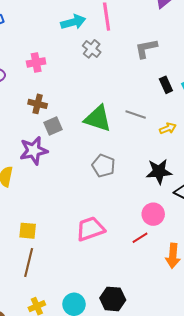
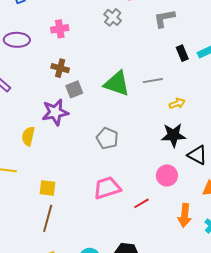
gray line: (136, 114) -> (153, 81), turned -30
yellow arrow: (168, 128) -> (177, 103), moved
gray pentagon: (103, 166) -> (107, 138), moved
red line: (140, 238) -> (142, 203), moved

